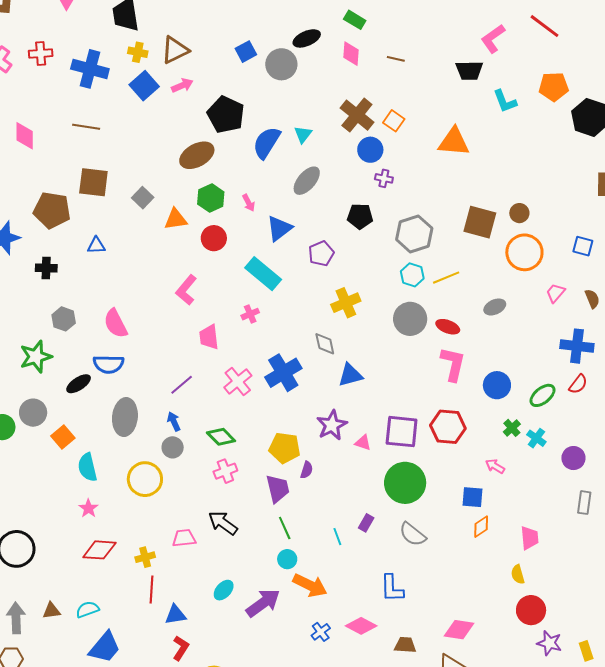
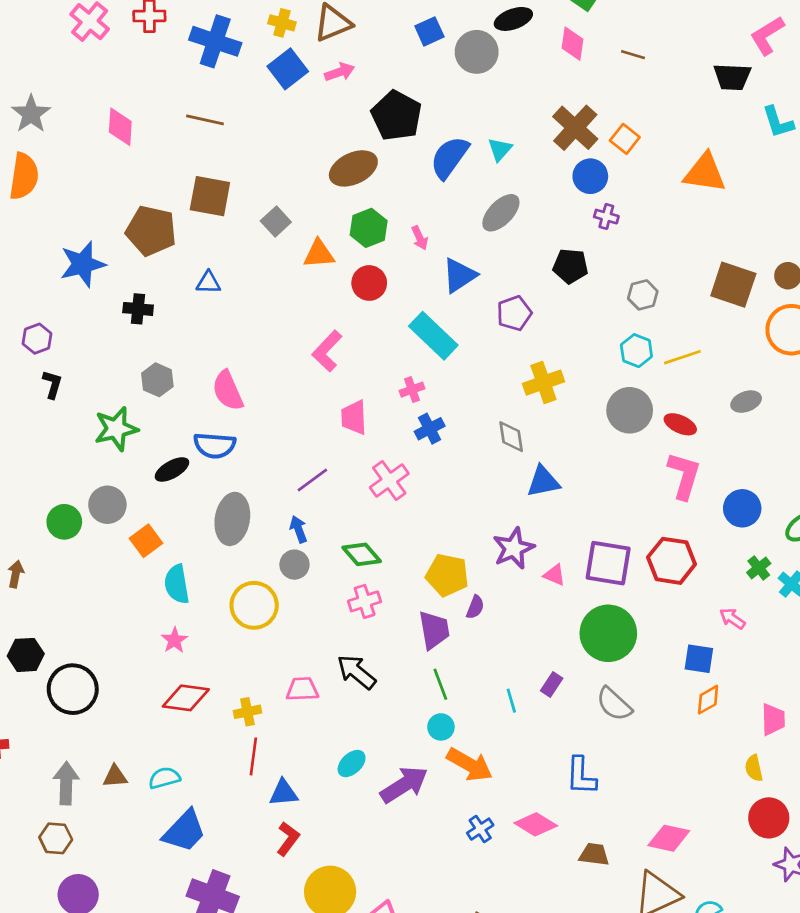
gray hexagon: (414, 234) -> (643, 295), size x0.6
blue cross: (283, 373) -> (430, 429), moved, size x0.6

